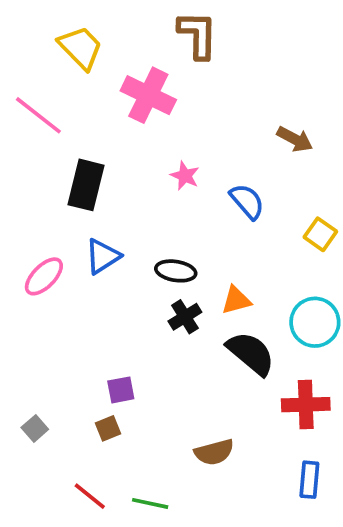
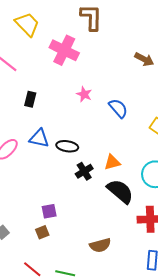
brown arrow: (295, 139) -> (144, 59), moved
black rectangle: (86, 185) -> (30, 99), size x0.6
blue triangle: (103, 256) -> (39, 138), turned 45
black ellipse: (176, 271) -> (67, 146), moved

